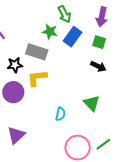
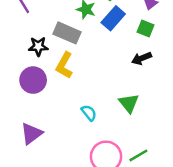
black arrow: (98, 66) -> (142, 58), turned 126
yellow L-shape: (37, 78) -> (64, 65), turned -60
cyan semicircle: (60, 114) -> (89, 113), turned -56

